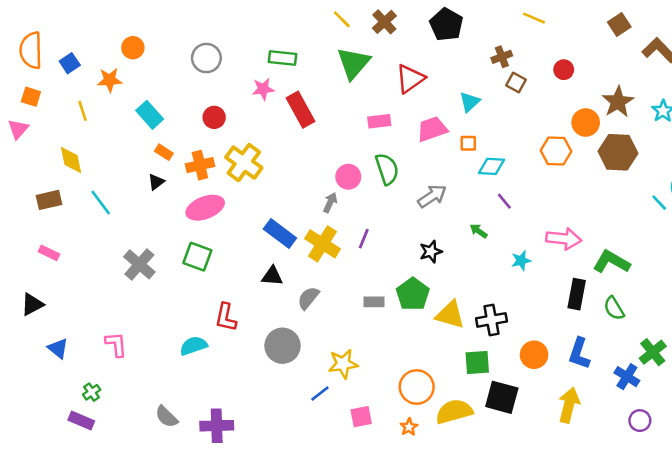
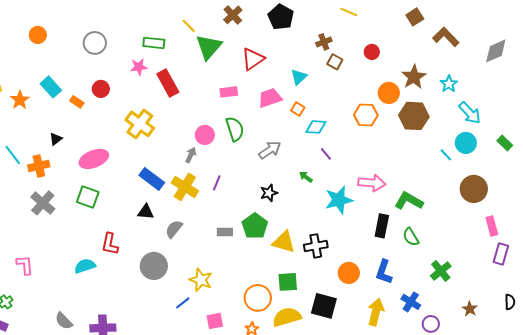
yellow line: (342, 19) -> (189, 26), moved
orange star: (110, 80) -> (20, 100), moved, turned -30
orange square: (468, 143) -> (298, 109), turned 32
orange rectangle: (164, 152) -> (77, 102), moved
yellow cross: (244, 163) -> (140, 124), moved
orange cross: (200, 165) -> (39, 166), moved
cyan star: (521, 261) -> (339, 200), size x1.8
green square: (477, 362) -> (288, 282), moved
yellow star: (343, 364) -> (201, 280), turned 30
blue cross: (627, 377) -> (411, 302), moved

